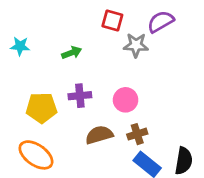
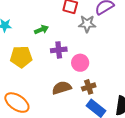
purple cross: (80, 96) -> (59, 50), moved
yellow pentagon: (41, 108) -> (21, 57), moved

